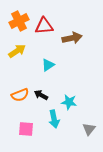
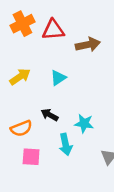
yellow arrow: (17, 51) -> (20, 77), moved
orange semicircle: (20, 95) -> (21, 128), moved

